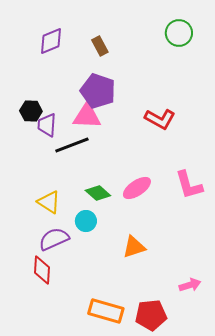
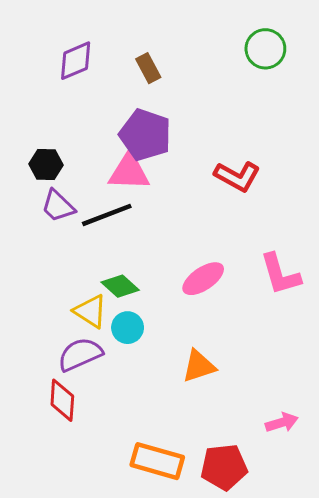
purple trapezoid: (47, 125) -> (58, 206), moved, turned -50
green diamond: (98, 193) -> (120, 286), moved
yellow triangle: (49, 202) -> (90, 311), moved

